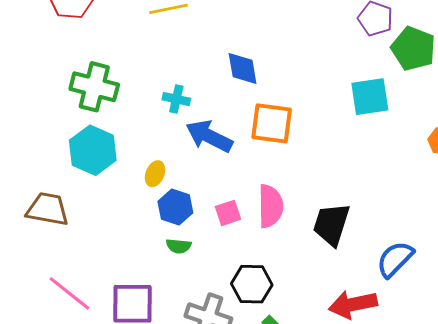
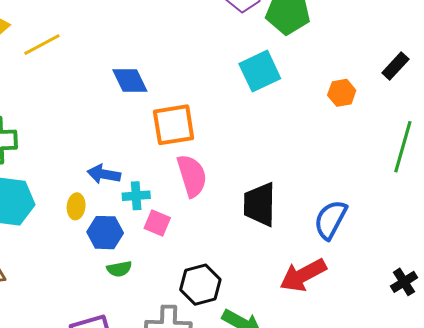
cyan cross: (176, 99) -> (136, 196), moved
blue arrow: (209, 136) -> (104, 174), moved, size x0.7
pink semicircle: (271, 206) -> (192, 176), moved
pink square: (228, 213) -> (157, 223), turned -32

